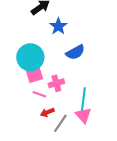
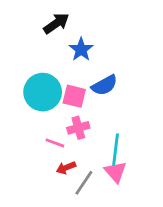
pink square: (34, 74) -> (74, 96), moved, turned 30

